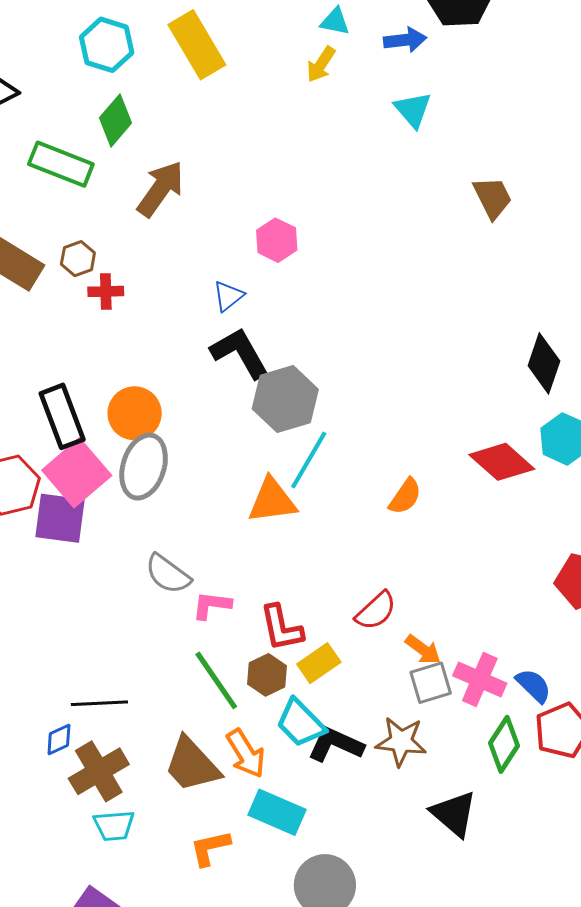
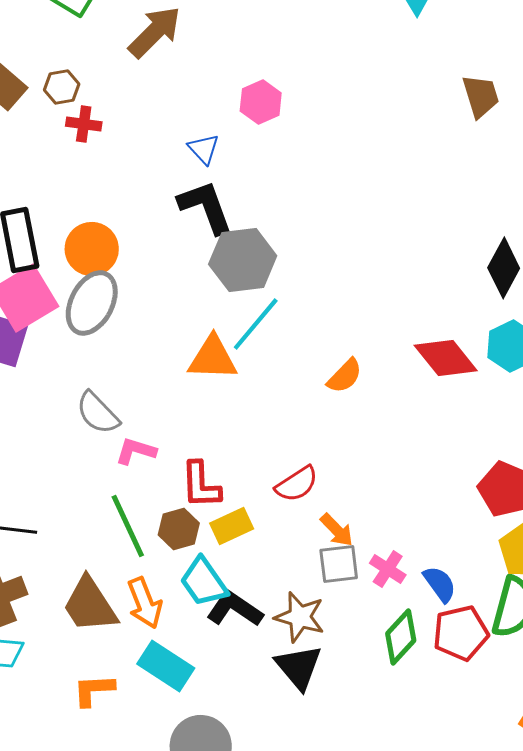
blue triangle: (228, 296) -> (204, 149), turned -44
pink cross: (480, 679) -> (388, 569), size x0.7
black triangle: (454, 814) -> (299, 667), moved

